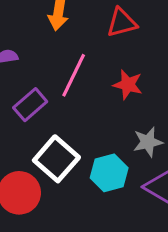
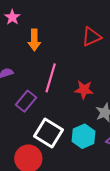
red triangle: (122, 23) -> (92, 37), moved
red star: (128, 85) -> (84, 90), moved

